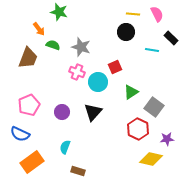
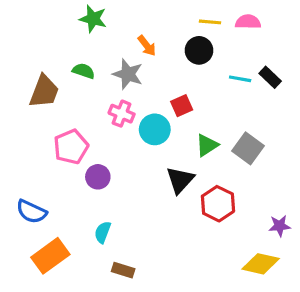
pink semicircle: (157, 14) -> (248, 22), turned -63
orange arrow: (39, 29) -> (147, 46), moved
black rectangle: (171, 38) -> (270, 77), moved
pink pentagon: (29, 105) -> (71, 147), moved
gray square: (154, 107) -> (248, 148), moved
black triangle: (93, 112) -> (180, 180), moved
purple star: (167, 139) -> (280, 226), moved
yellow diamond: (151, 159) -> (261, 264), moved

